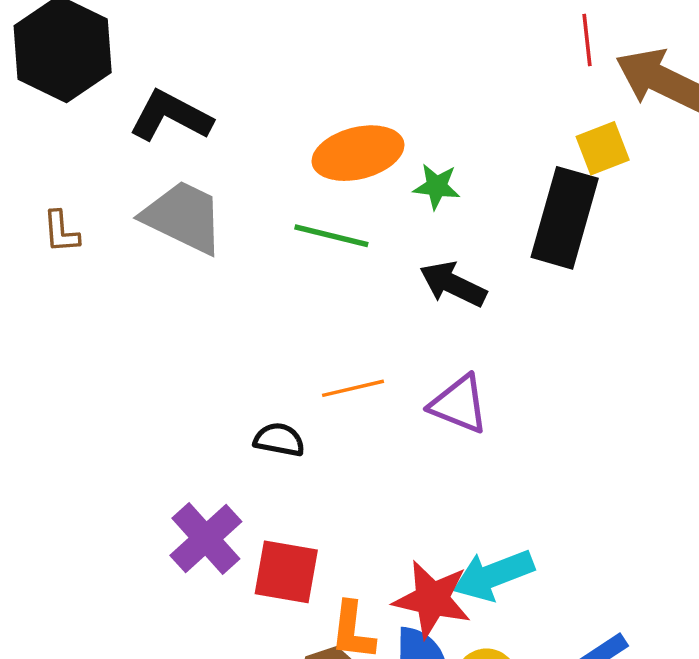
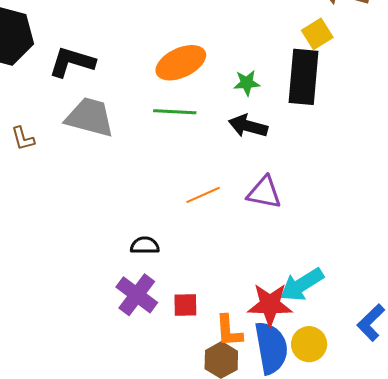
green star: (437, 186) -> (247, 83), moved
black semicircle: (279, 440) -> (145, 245), moved
red square: (286, 572) -> (185, 305), size x0.7

